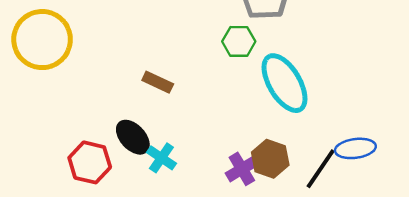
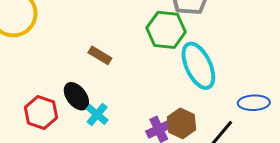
green hexagon: (239, 41) -> (166, 30), size x1.5
blue ellipse: (355, 148) -> (254, 103), moved

